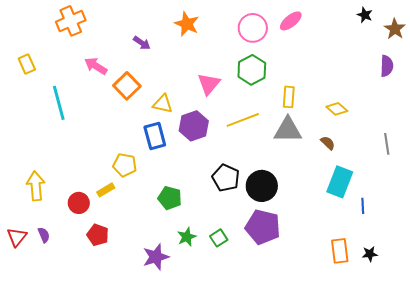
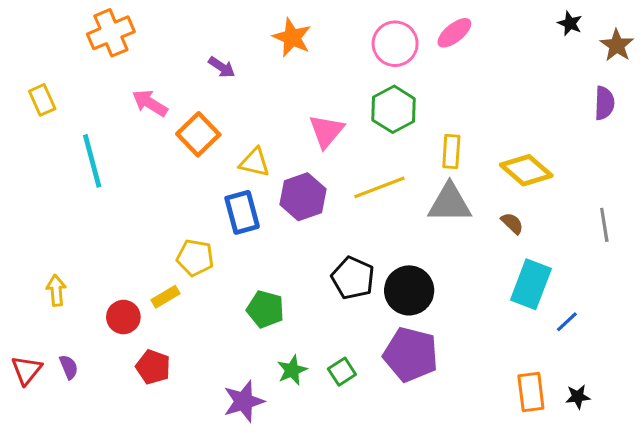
yellow diamond: (337, 109) -> (526, 170), size x1.5
yellow arrow: (36, 186) -> (56, 290), size x0.7
blue line: (363, 206) -> (567, 322), turned 49

